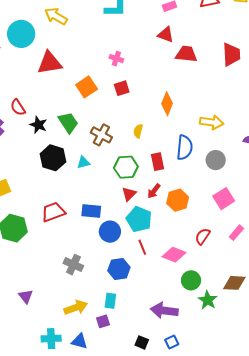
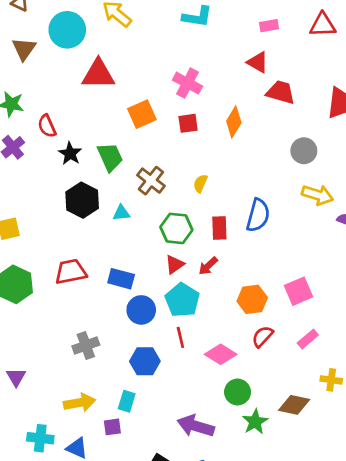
pink cross: (116, 59) -> (188, 83), size x1.5
orange diamond: (167, 104) -> (234, 122), moved
yellow arrow: (212, 122) -> (318, 195), moved
gray circle: (216, 160) -> (304, 151), moved
orange hexagon: (178, 200) -> (252, 299), moved
gray cross: (73, 265) -> (86, 345), turned 36

